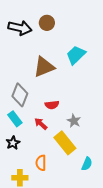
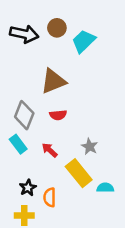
cyan trapezoid: (76, 55) -> (84, 41), moved
red semicircle: (52, 105) -> (58, 115), moved
black star: (13, 143) -> (28, 188), moved
cyan semicircle: (87, 164) -> (105, 188), moved, turned -112

